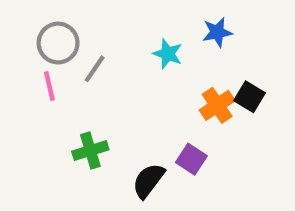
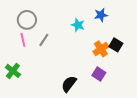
gray line: (95, 69) -> (44, 40), moved
green cross: (90, 151) -> (13, 71), moved, turned -35
purple square: (191, 159) -> (99, 74), moved

